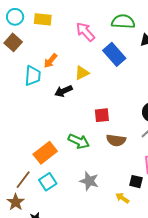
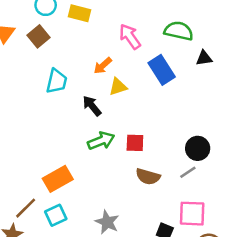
orange arrow: (50, 61) -> (103, 66), moved
black arrow: (64, 91) -> (92, 106), turned 66
green arrow: (79, 141) -> (101, 141), moved, turned -55

